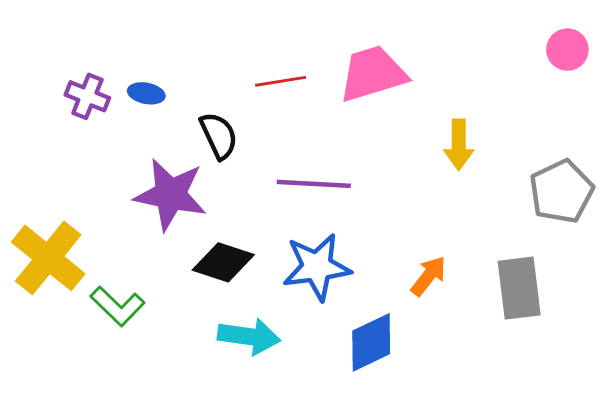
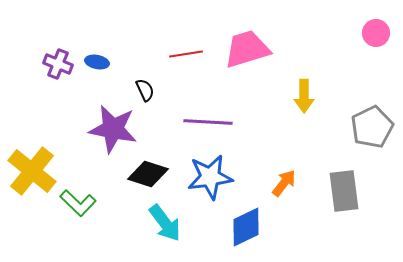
black semicircle: (219, 136) -> (145, 90), size x0.7
cyan arrow: (249, 336) -> (165, 223), turned 45

